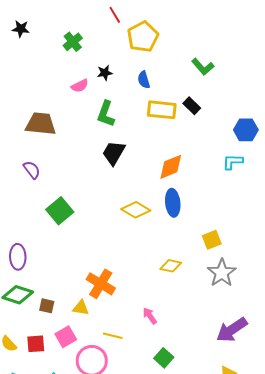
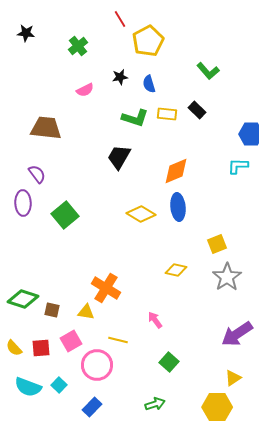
black star: (105, 73) -> (120, 77), moved
yellow rectangle: (162, 110) -> (167, 114), size x0.7
green L-shape: (106, 114) -> (135, 118), moved, turned -92
purple ellipse: (18, 257) -> (23, 203), moved

